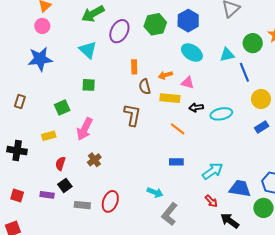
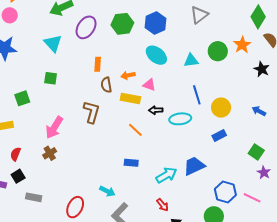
blue line: (244, 72) -> (197, 95), moved
pink arrow: (85, 129) -> (54, 128), moved
blue trapezoid: (240, 188) -> (194, 166), moved, turned -40
red ellipse: (110, 201) -> (75, 207), moved

